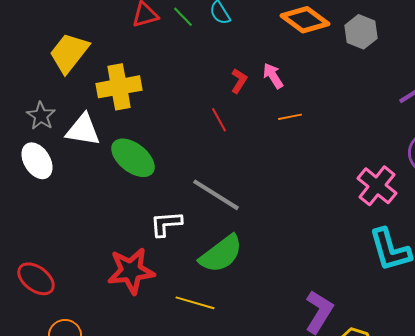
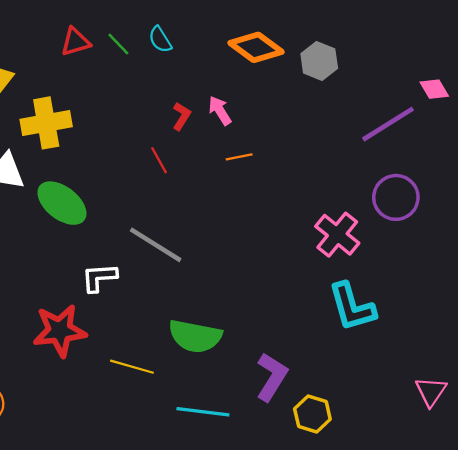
green semicircle: (221, 254) -> (195, 336), moved, turned 48

